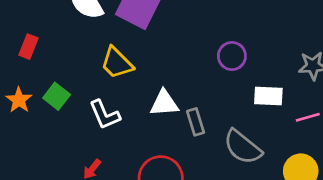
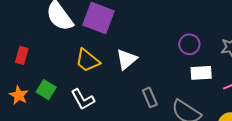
purple circle: (232, 56) -> (189, 44), moved
white triangle: (164, 103) -> (127, 59), moved, turned -30

